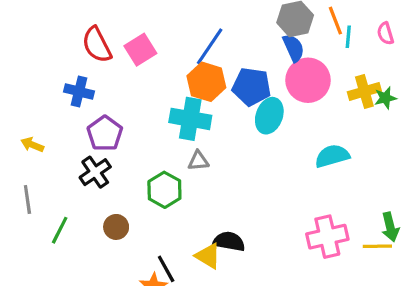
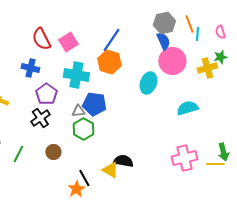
blue pentagon: (252, 87) -> (94, 104), moved
green star: (385, 98) -> (220, 57), moved
cyan cross: (190, 119) -> (76, 75), moved
gray triangle: (198, 161) -> (78, 111), moved

